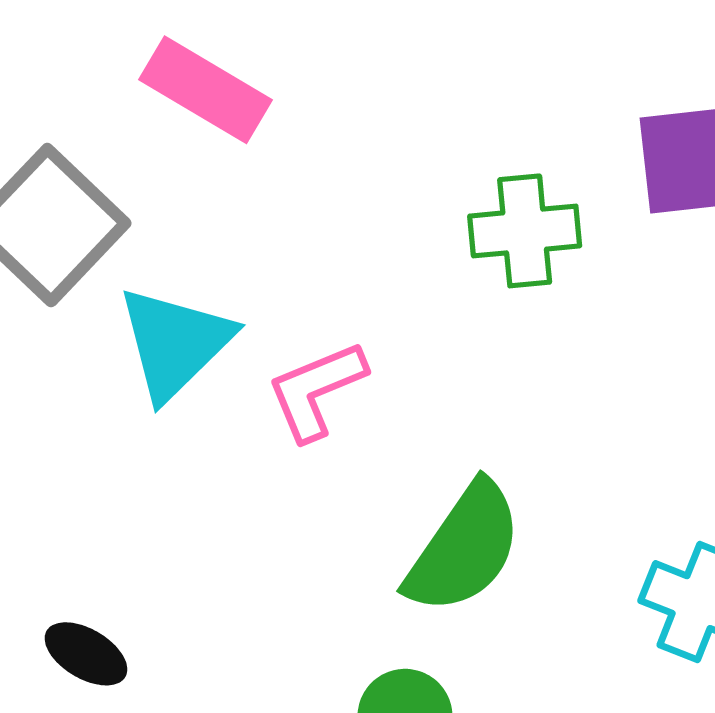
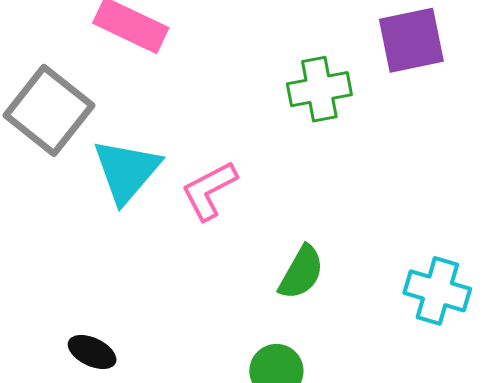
green semicircle: (464, 548) -> (301, 272), size x0.7

